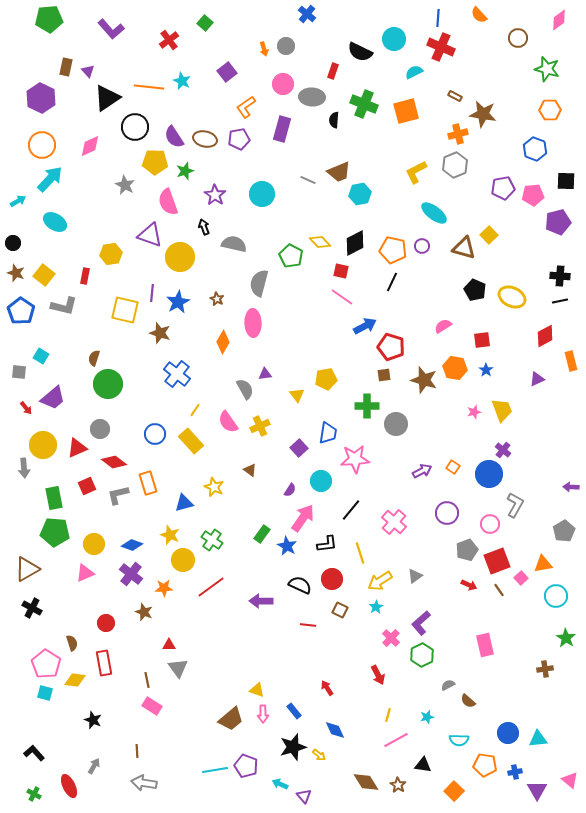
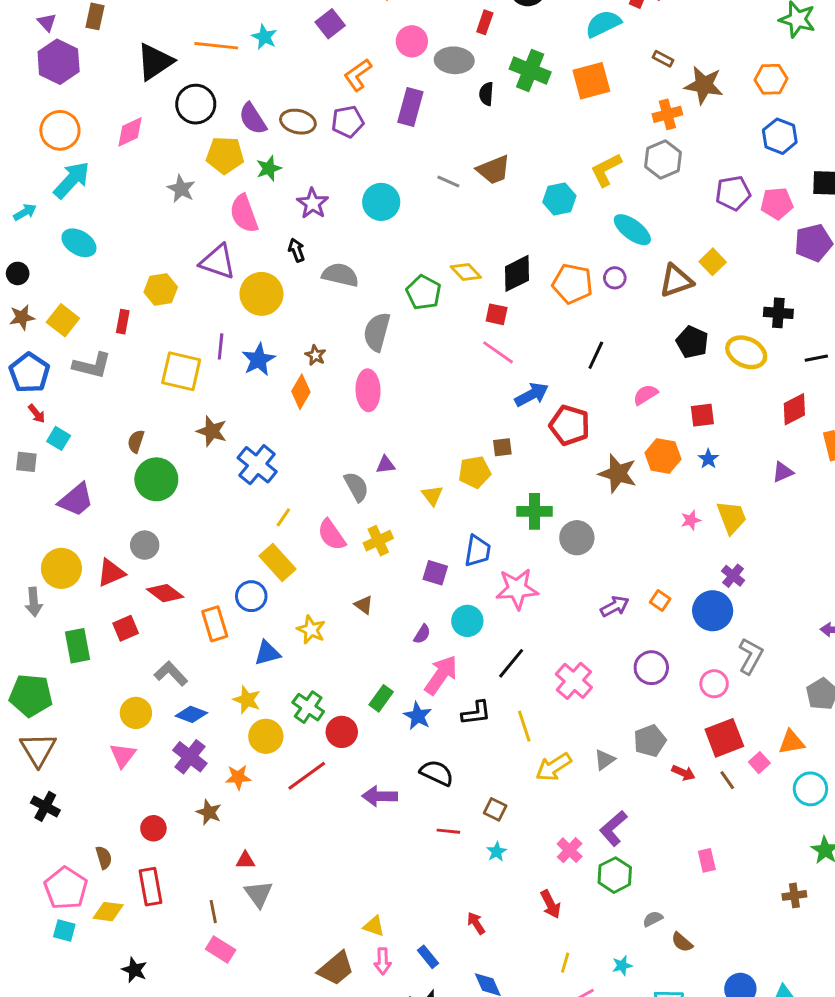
purple triangle: (88, 71) -> (47, 22), moved
cyan semicircle: (414, 72) -> (603, 24), size x1.4
orange hexagon: (550, 110) -> (771, 79), moved
cyan hexagon: (360, 194) -> (559, 199), moved
brown triangle: (464, 248) -> (676, 281), turned -35
brown star: (16, 273) -> (22, 317), turned -30
black cross: (560, 276) -> (778, 313), moved
black line: (392, 282) -> (596, 355), moved
brown star: (160, 333) -> (212, 431), moved
orange diamond: (223, 342) -> (301, 392), moved
brown square: (384, 375) -> (502, 447), moved
red arrow: (26, 408) -> (37, 414), moved
blue circle: (155, 434) -> (251, 596), moved
purple square: (299, 448) -> (435, 573), turned -30
gray L-shape: (118, 495) -> (171, 674), moved, turned 60
green pentagon: (55, 532) -> (31, 695), moved
gray pentagon: (467, 550) -> (650, 741), moved
brown triangle: (27, 569) -> (38, 749), turned -32
pink triangle: (85, 573) -> (123, 755), turned -30
red circle: (332, 579) -> (342, 732), moved
cyan star: (376, 607) -> (497, 852), moved
pink rectangle: (485, 645) -> (707, 860), size x0.7

